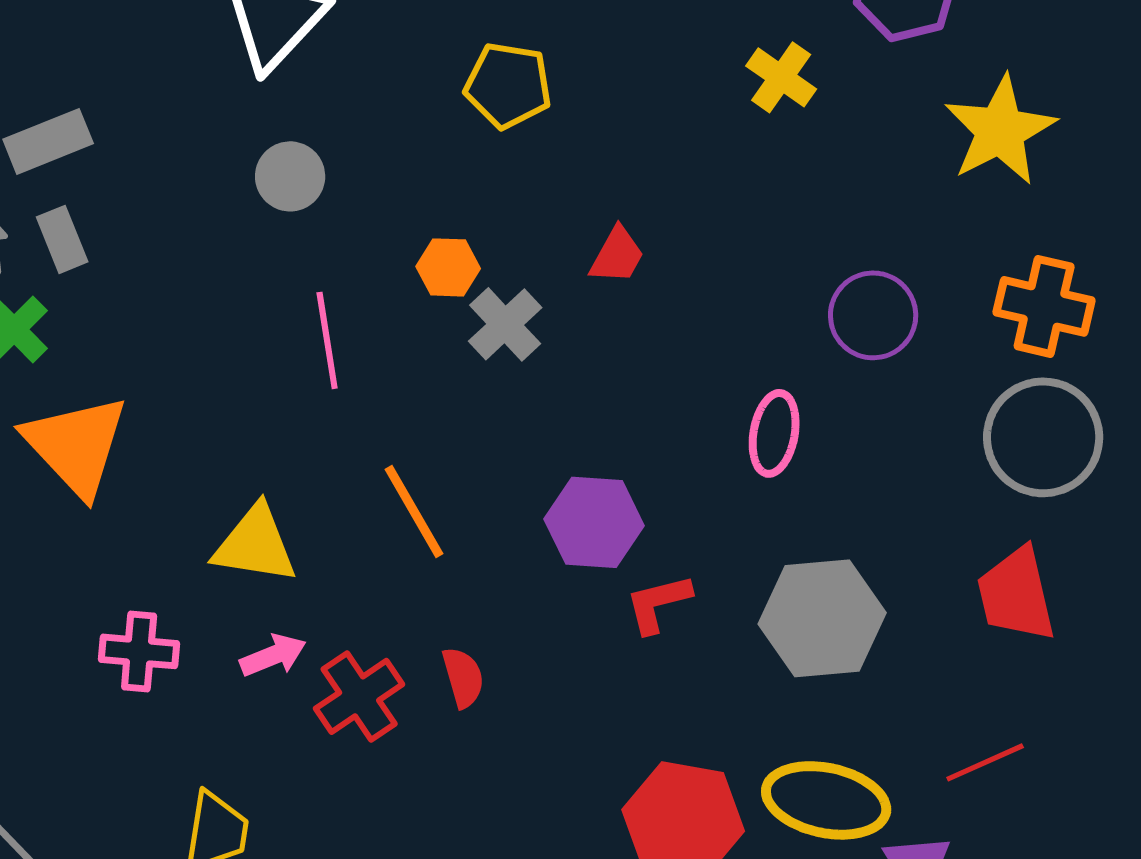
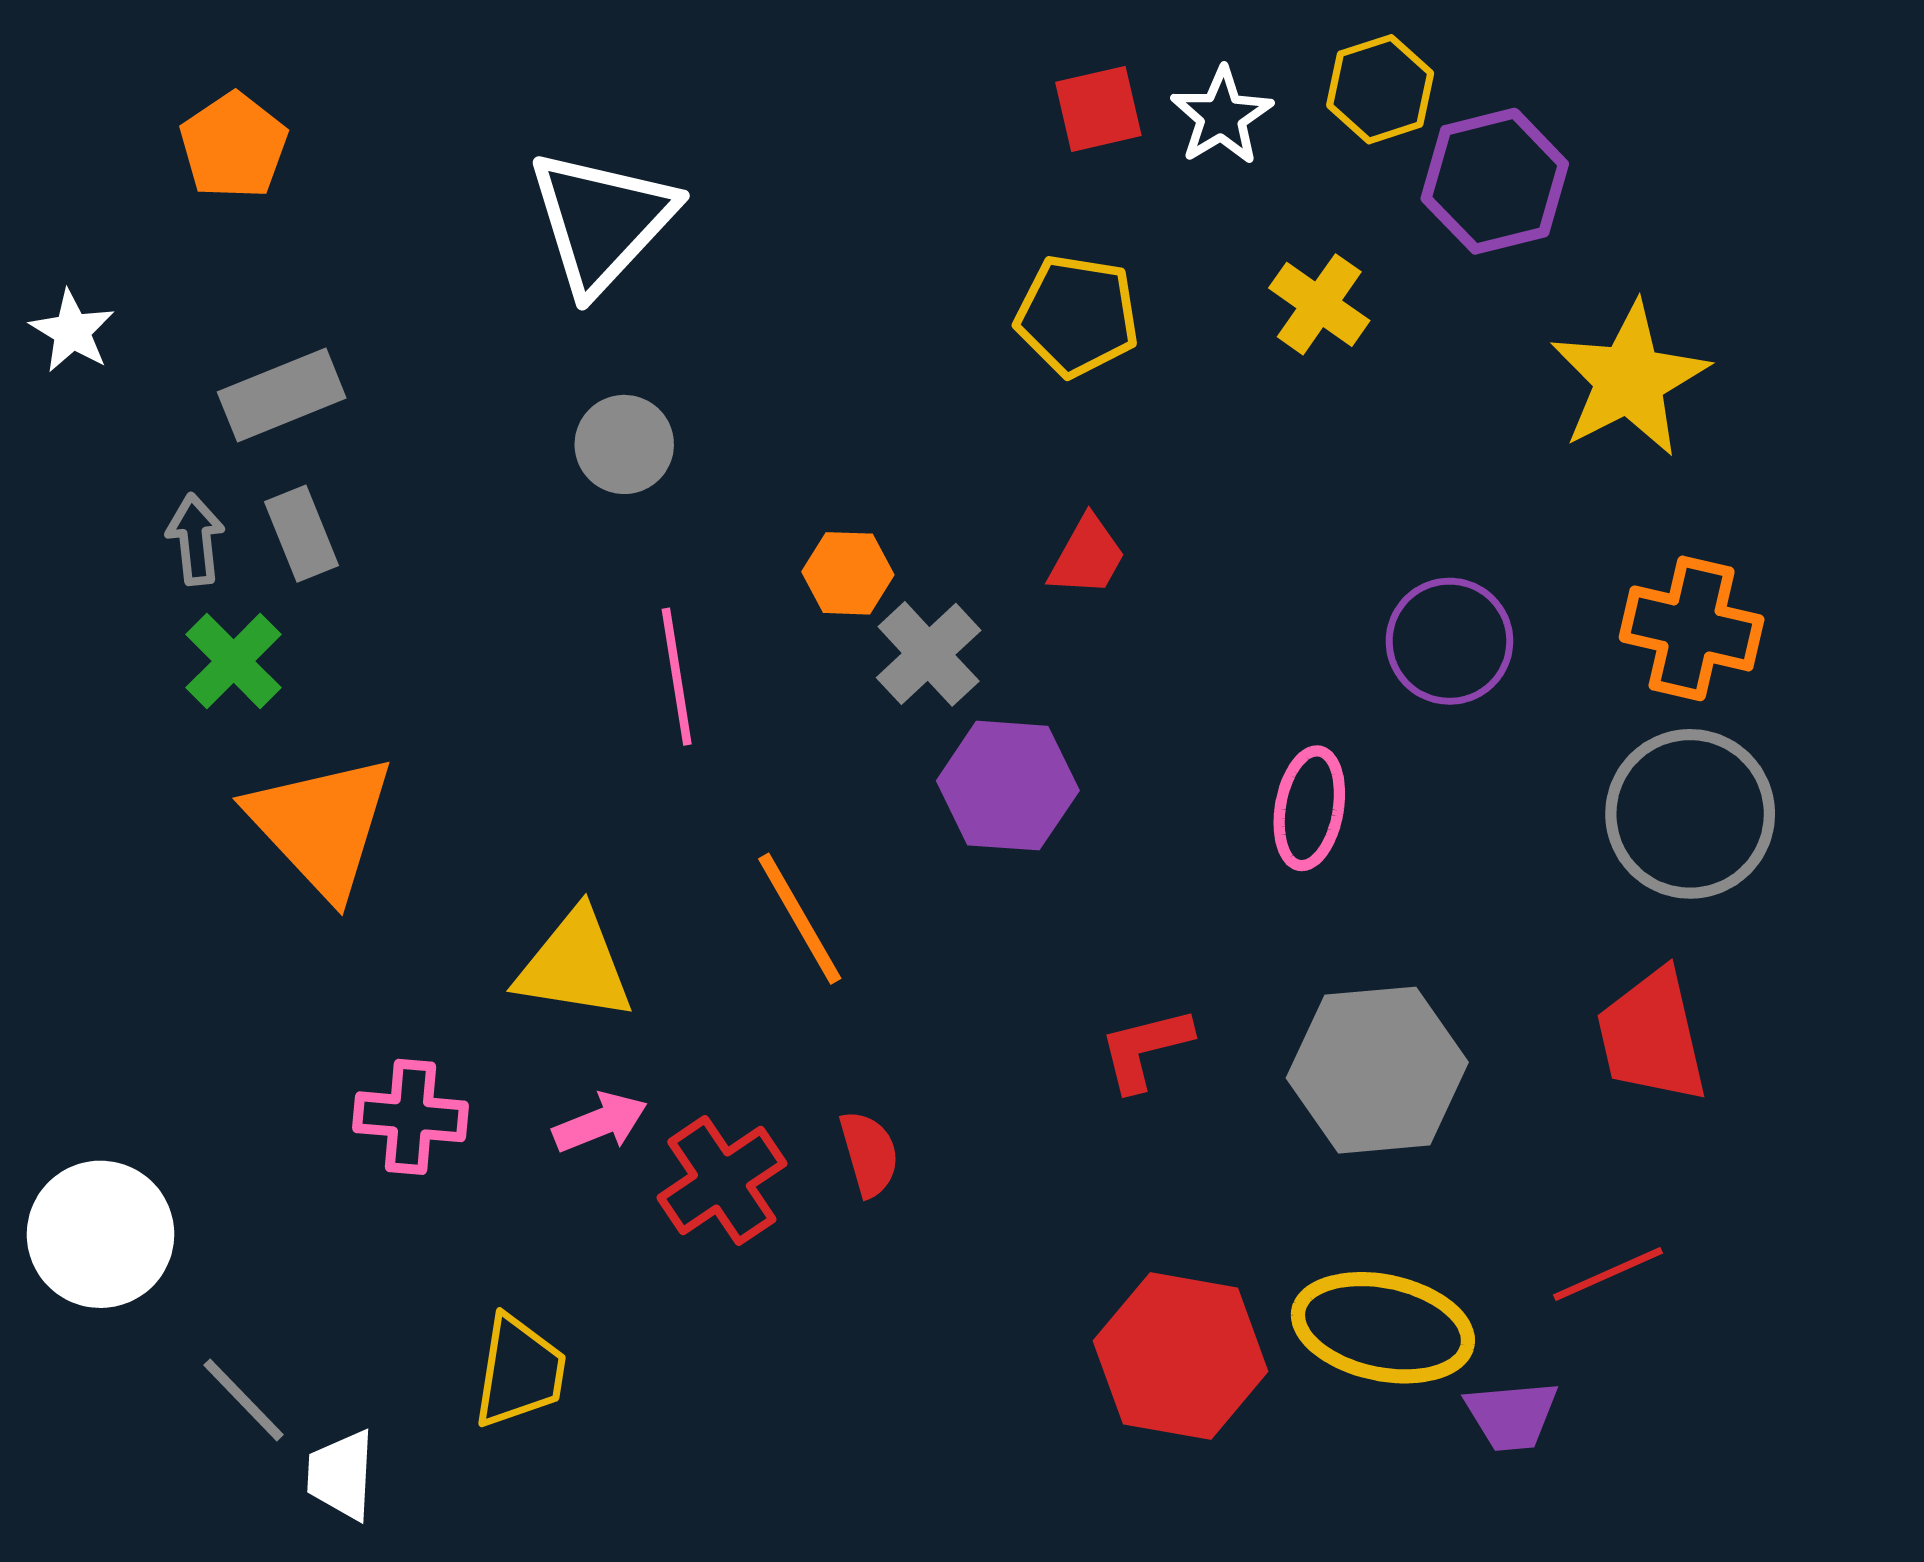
yellow pentagon: (508, 85) -> (1077, 316), moved
purple hexagon: (594, 522) -> (1008, 786), moved

